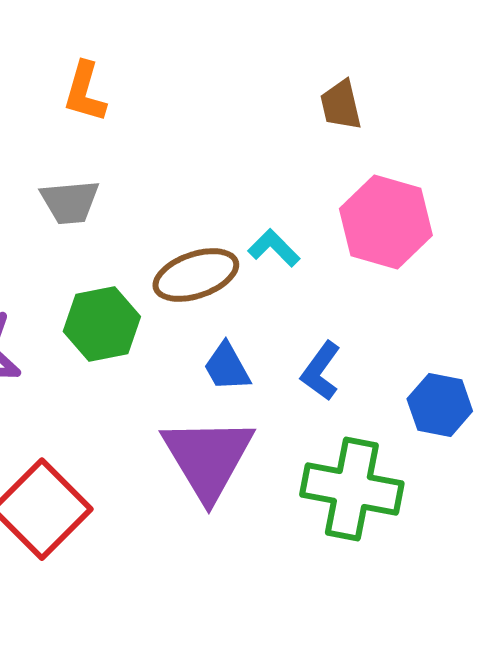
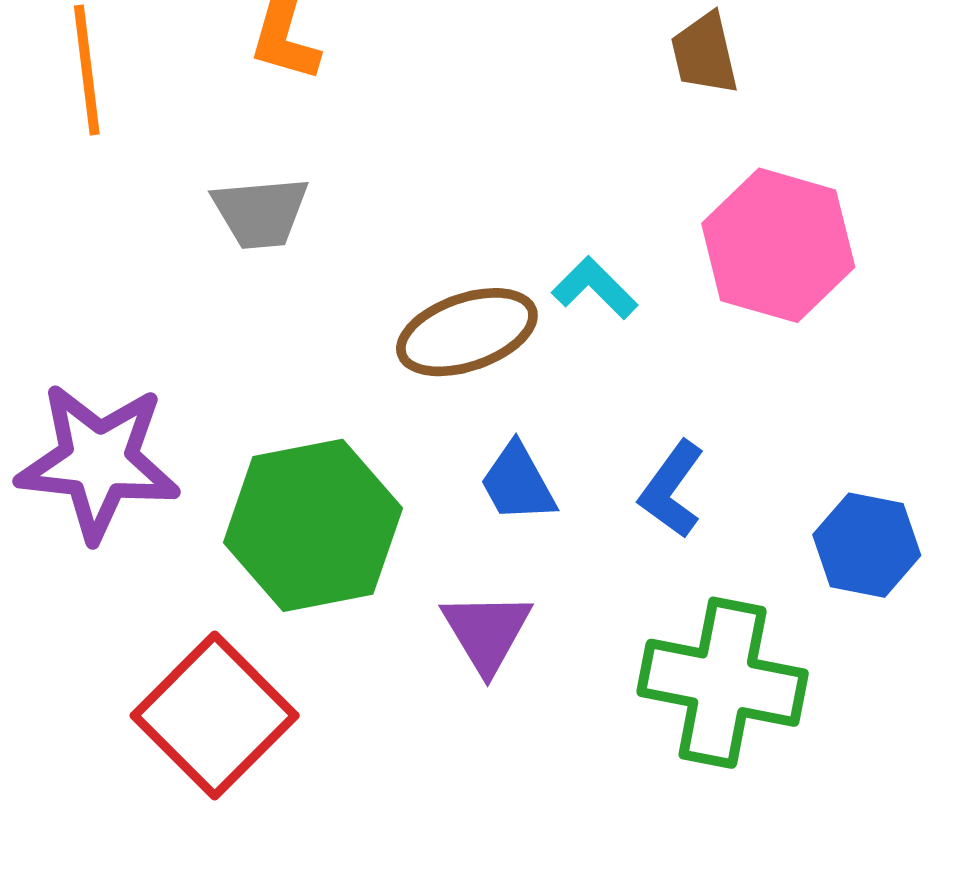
green hexagon: (102, 324) -> (313, 525), moved, size x1.4
purple triangle: (208, 458) -> (487, 632), size x0.6

